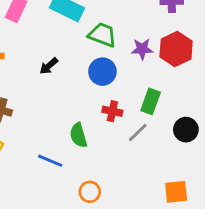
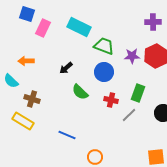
green semicircle: (78, 135) -> (80, 92), moved, turned -30

